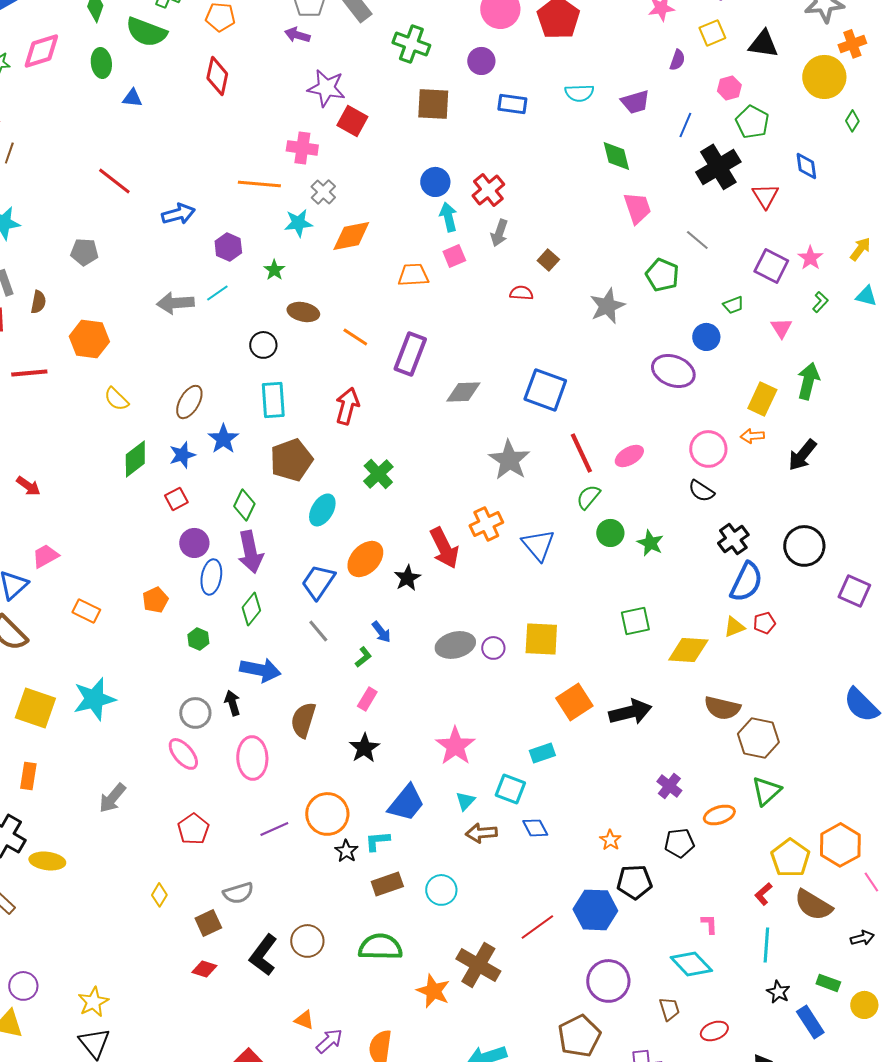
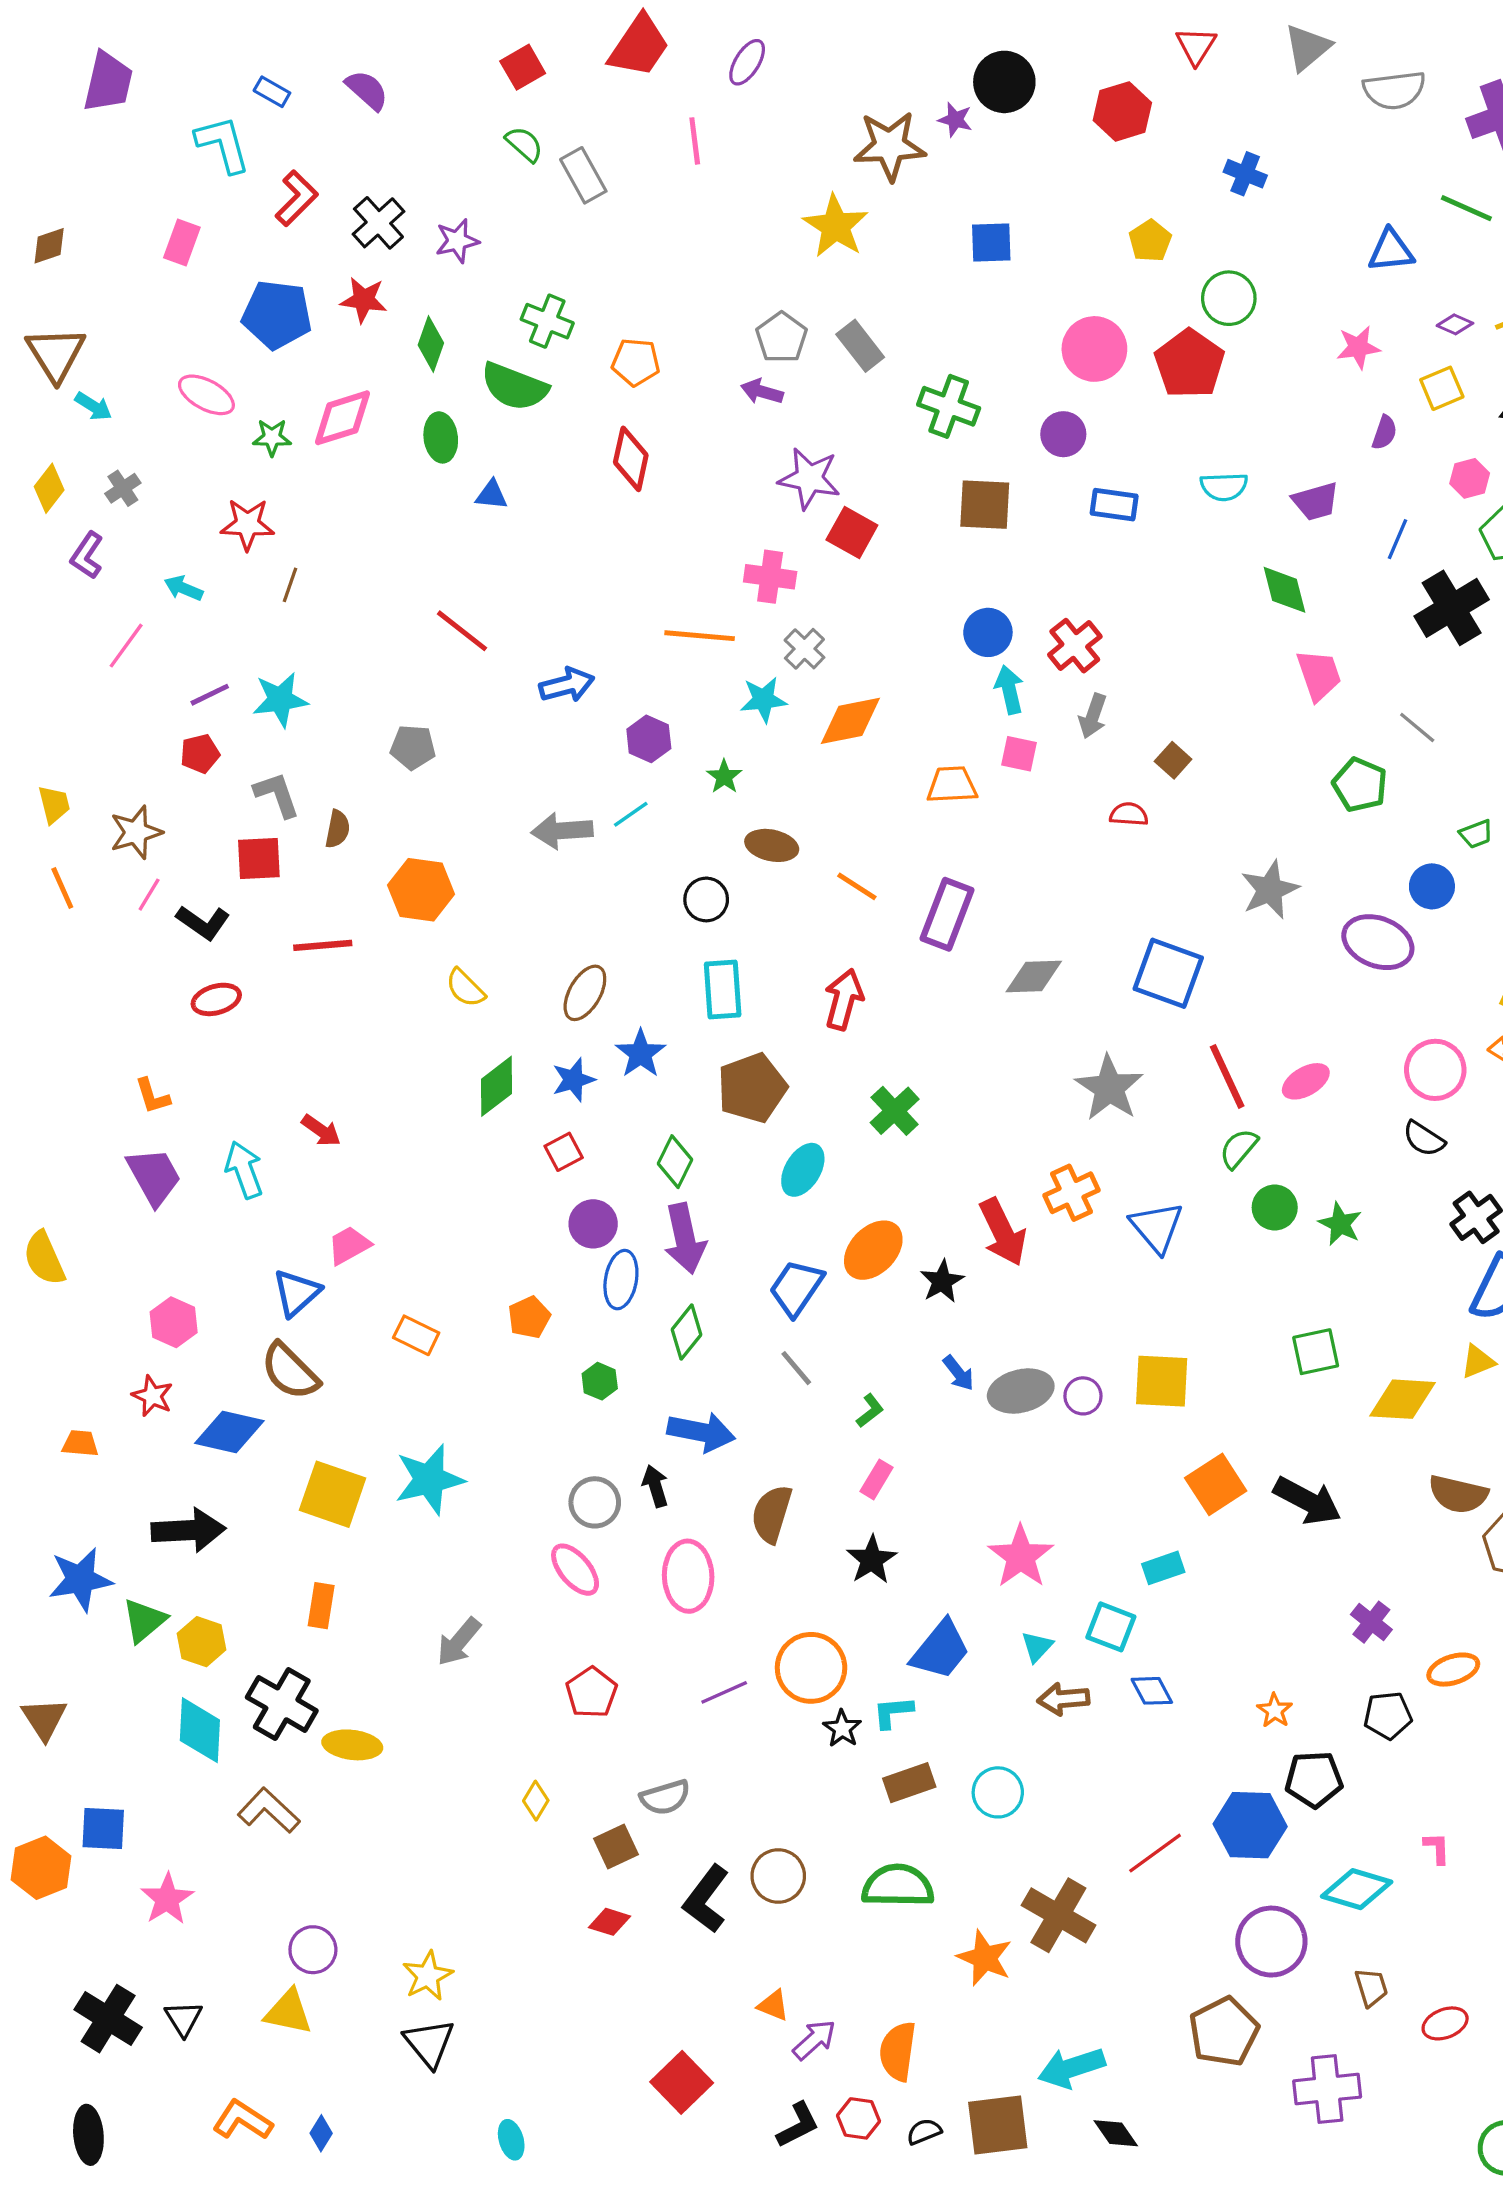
pink square: (454, 256) -> (1019, 754), turned 35
gray star: (607, 306) -> (1270, 890), moved
blue arrow: (381, 632) -> (958, 1373), moved
black arrow: (630, 712) -> (1307, 1501), turned 42
cyan diamond: (691, 964) -> (1357, 1889), moved, turned -30

